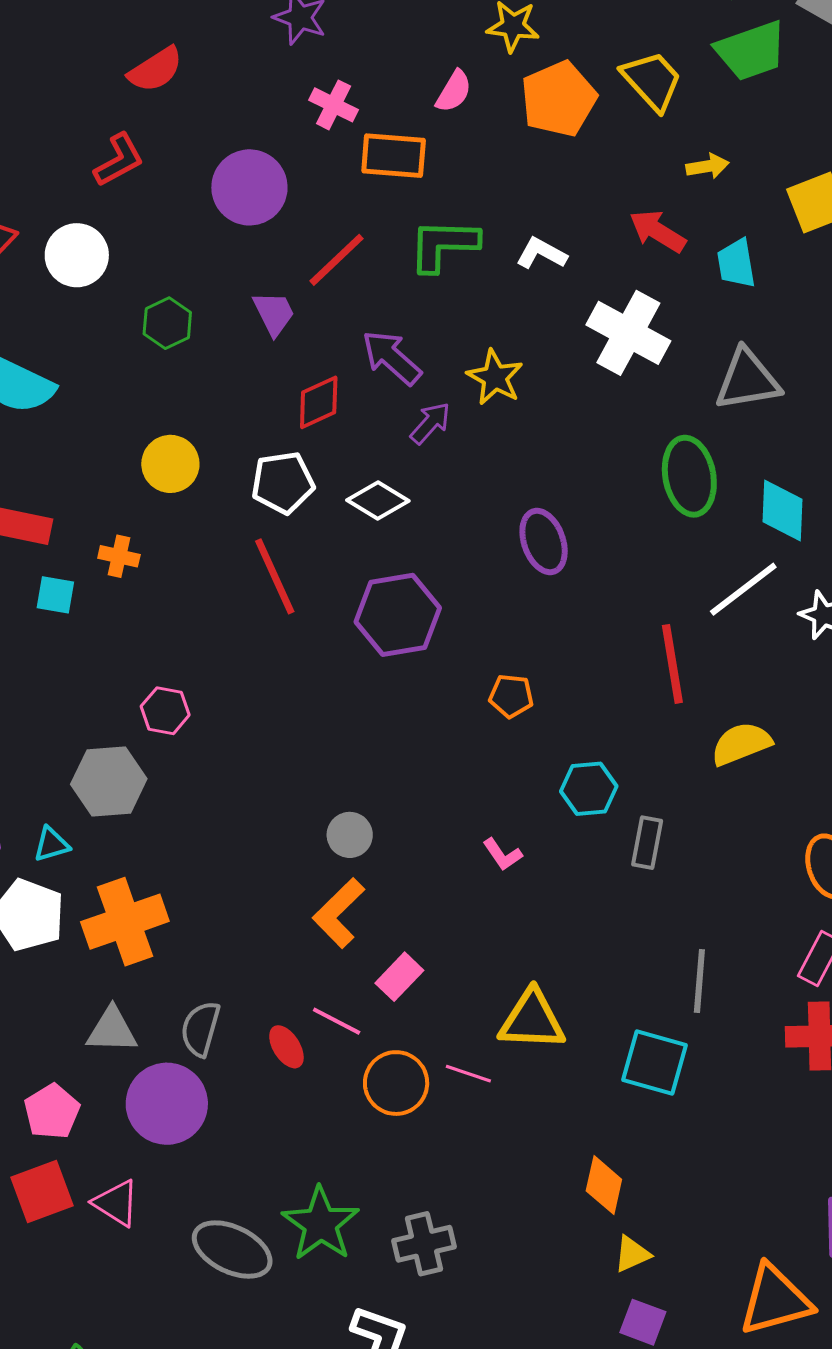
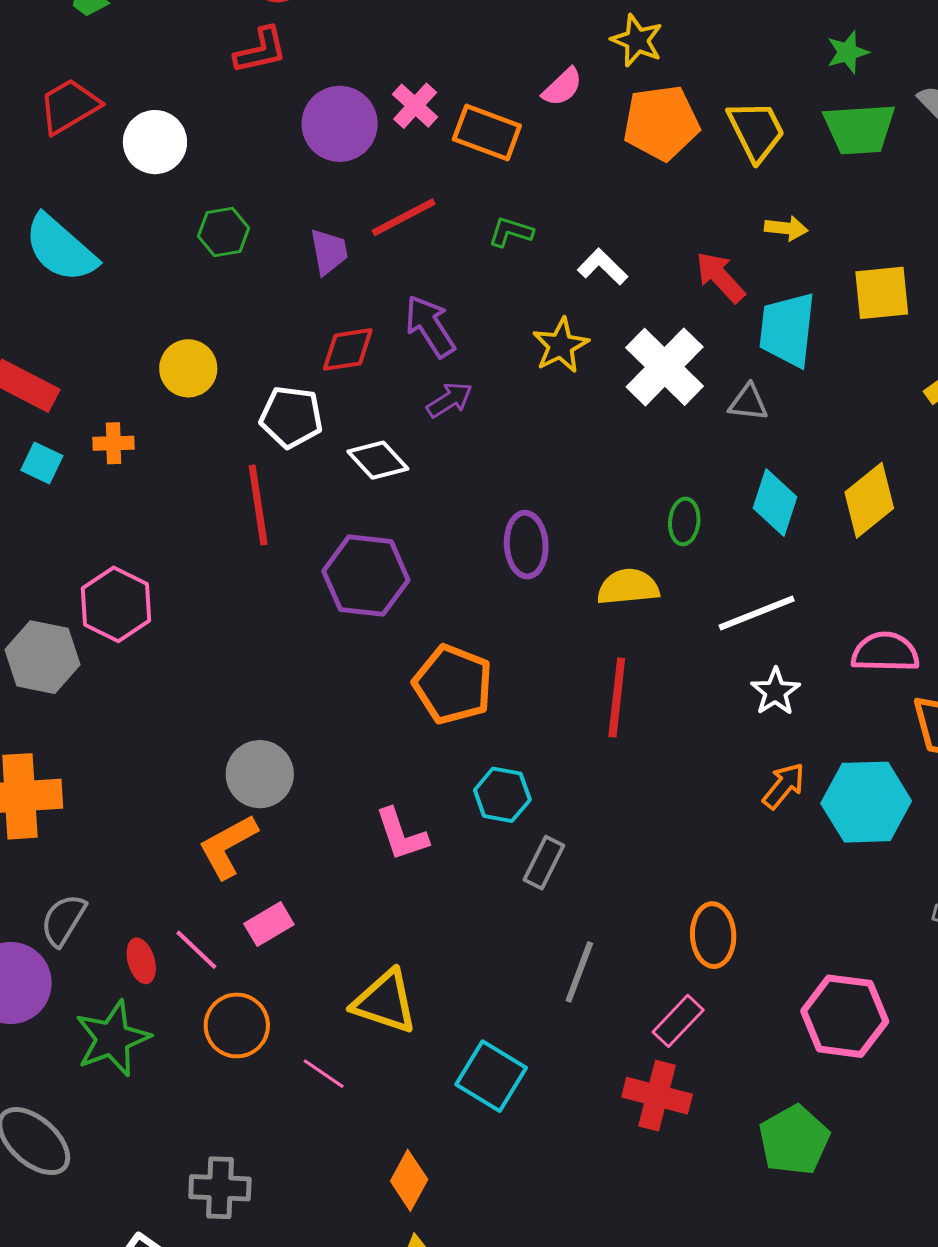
pink cross: (334, 105) -> (415, 106), moved
red L-shape: (119, 160) -> (260, 50), moved
green L-shape: (443, 245) -> (511, 232), size x0.6
cyan trapezoid: (736, 263) -> (787, 329), size x1.5
yellow star: (495, 377) -> (561, 345), moved
gray triangle: (747, 380) -> (748, 403), moved, size x0.6
green ellipse: (689, 476) -> (684, 521), size x0.6
cyan diamond: (783, 510) -> (775, 502), moved
orange cross: (119, 556) -> (114, 443), turned -30
white line: (743, 589) -> (757, 613), moved
orange pentagon: (511, 696) -> (453, 684), size x1.8
pink hexagon: (165, 711) -> (116, 604), size x1.5
yellow semicircle: (741, 744) -> (628, 587), moved
gray circle: (350, 835) -> (260, 774), size x1.5
pink L-shape: (502, 854) -> (401, 834), size x1.5
gray line: (699, 981) -> (579, 972), moved
pink line: (468, 1074) -> (324, 1074), moved
green star: (321, 1224) -> (113, 1038), moved

